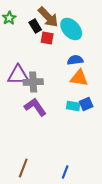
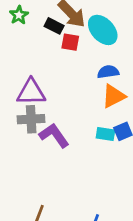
black rectangle: (35, 26) -> (54, 26), turned -32
orange triangle: (79, 78) -> (114, 96), turned -36
gray cross: (33, 82) -> (31, 119), moved

